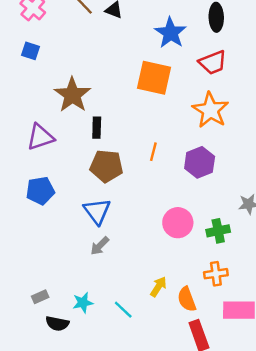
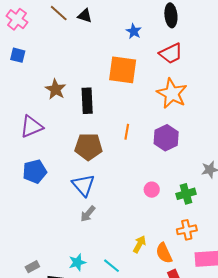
blue star: (171, 33) -> (134, 31), size x0.6
brown star: (72, 95) -> (56, 89), size x0.7
black rectangle: (97, 128) -> (87, 101), moved, size x1.4
pink circle: (178, 223) -> (152, 190), size x0.6
gray rectangle: (40, 297) -> (32, 267), moved

